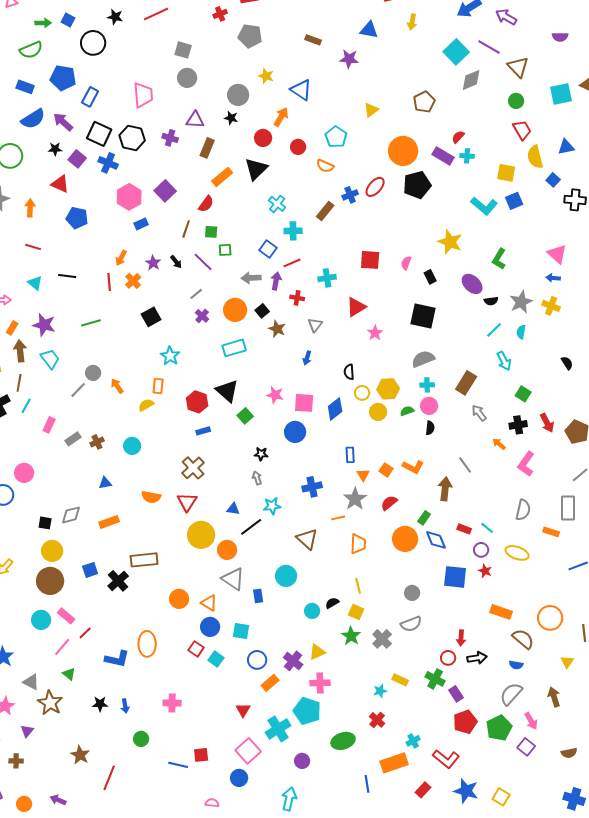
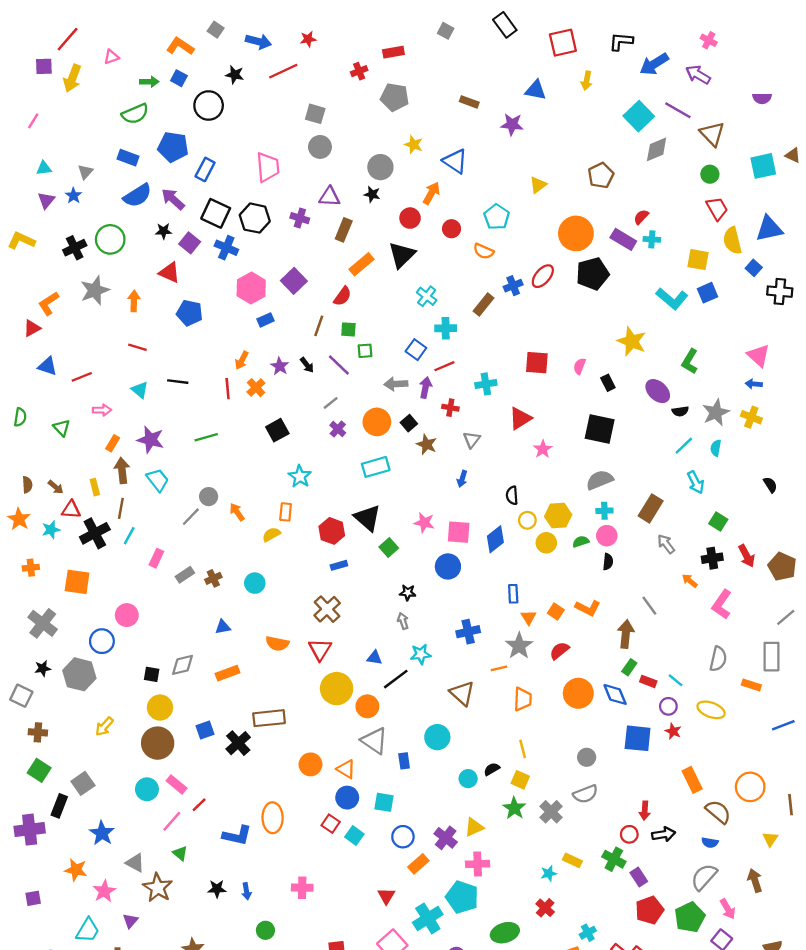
blue triangle: (566, 147) -> (769, 229), size x1.4
green rectangle: (424, 518) -> (629, 667), moved
orange rectangle: (501, 612) -> (692, 780), turned 45

